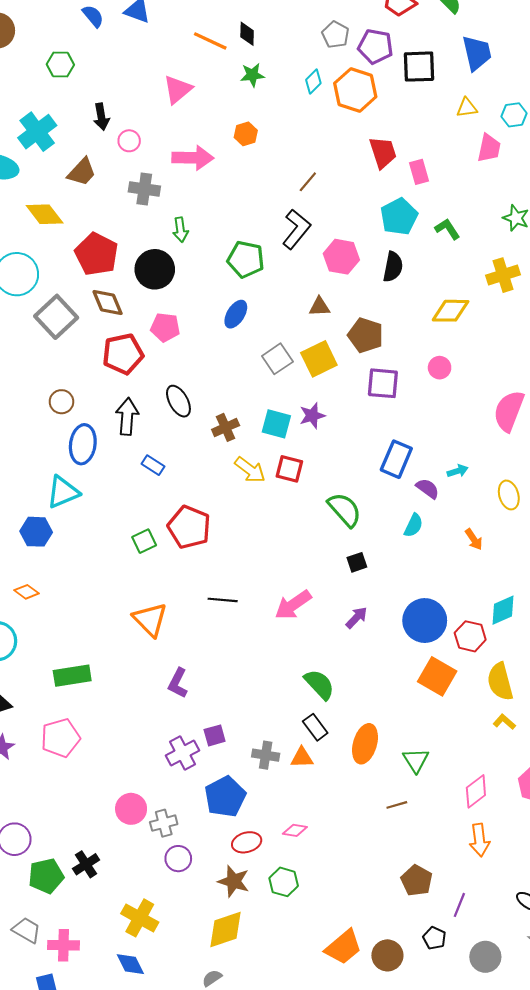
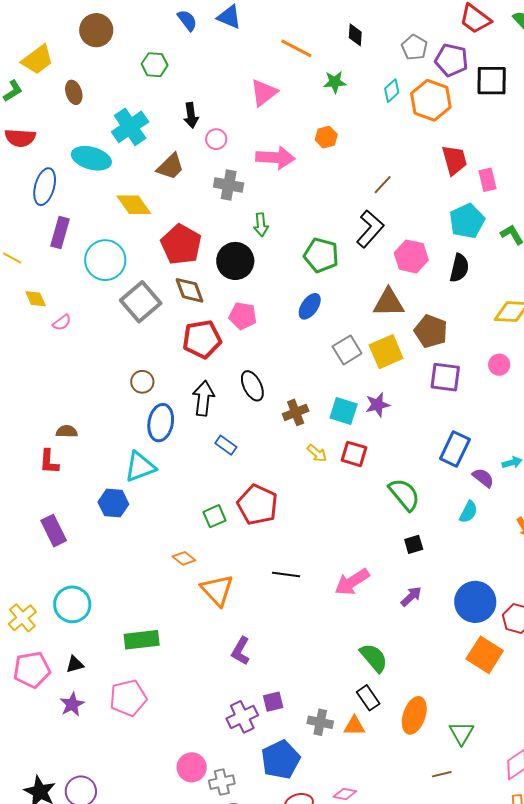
black diamond: (247, 34) -> (355, 35), moved
brown triangle: (319, 307) -> (389, 303), size x1.6
yellow arrow: (250, 470) -> (317, 453), size x0.7
orange diamond: (26, 592) -> (184, 558), moved

